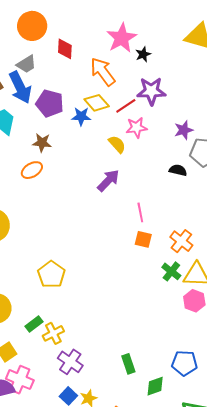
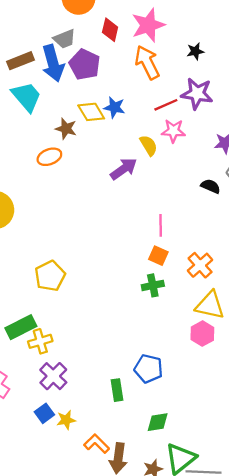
pink star: (122, 38) -> (148, 25), moved
purple pentagon: (50, 103) -> (85, 64), moved
yellow diamond: (97, 103) -> (91, 112), moved
purple arrow: (108, 181) -> (124, 169), moved
green cross: (171, 271) -> (153, 285), moved, turned 30
green rectangle: (34, 324) -> (21, 327), size x1.5
blue pentagon: (184, 363) -> (148, 369), moved
green diamond: (155, 386) -> (158, 422), moved

